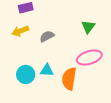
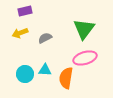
green triangle: (88, 27) -> (84, 29), size x1.6

